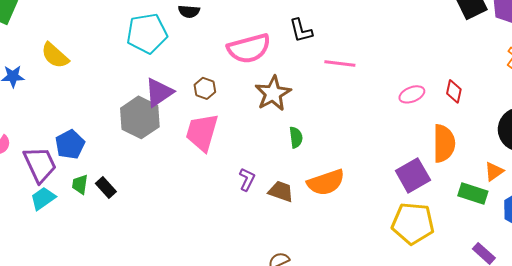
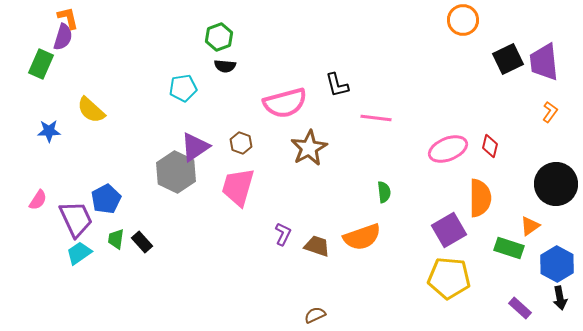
cyan pentagon: (147, 33) -> (183, 88), size x0.7
pink ellipse: (412, 94) -> (448, 149), size x1.5
green semicircle: (296, 137) -> (384, 192), moved

